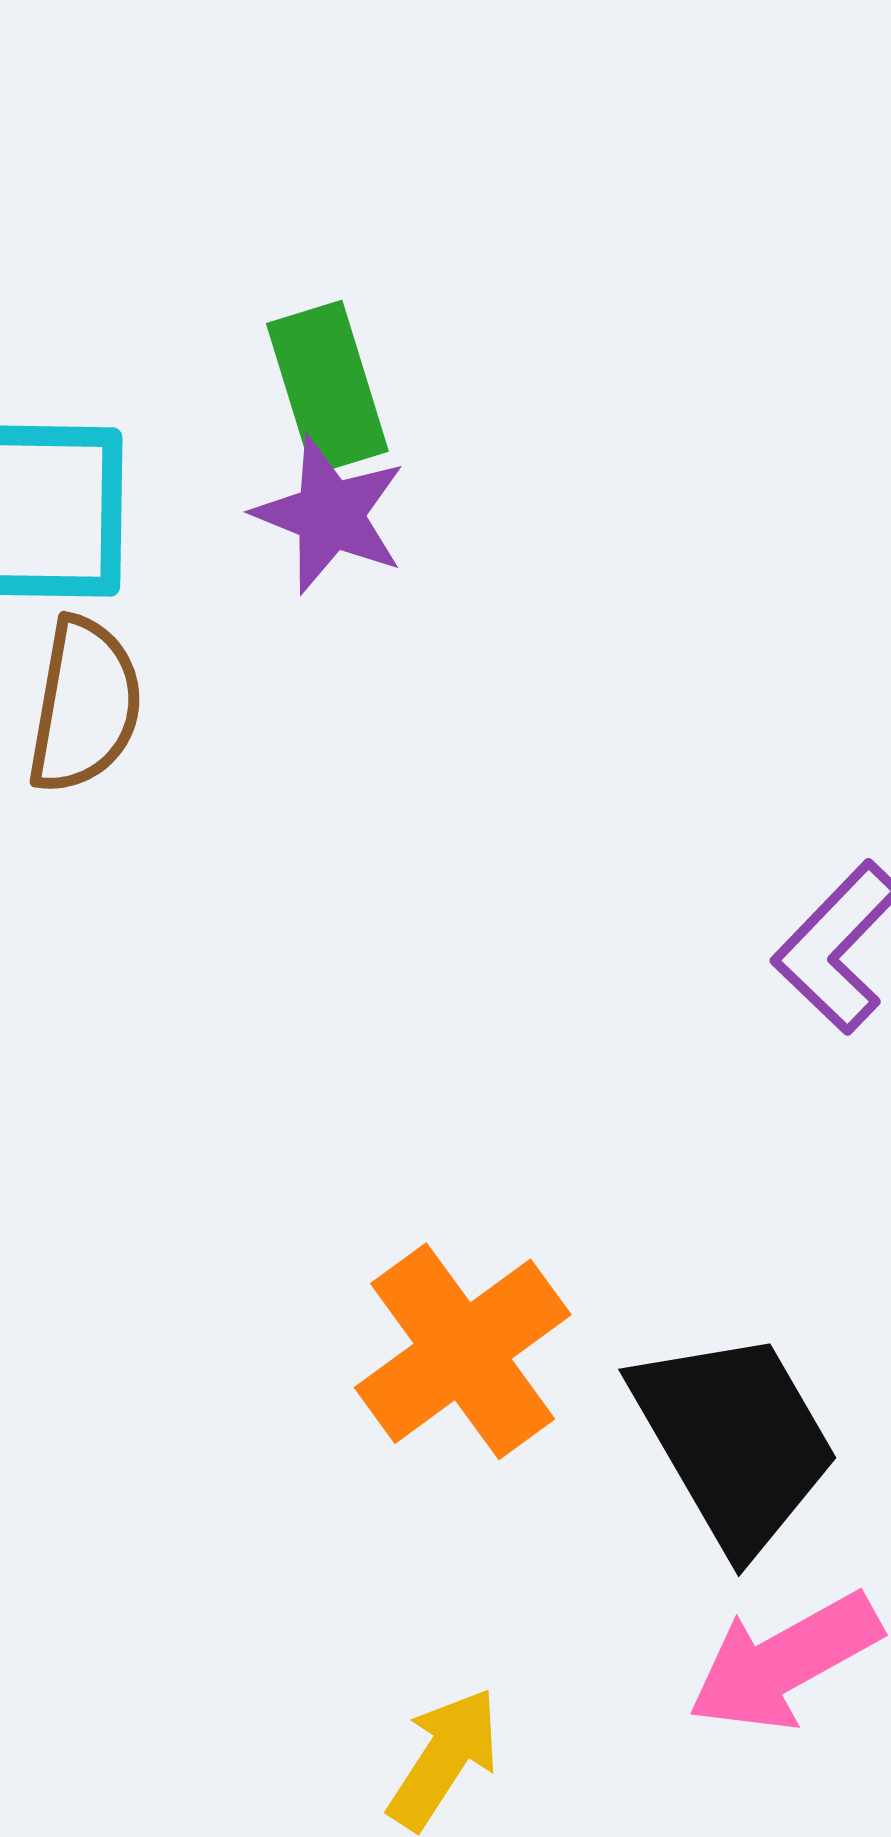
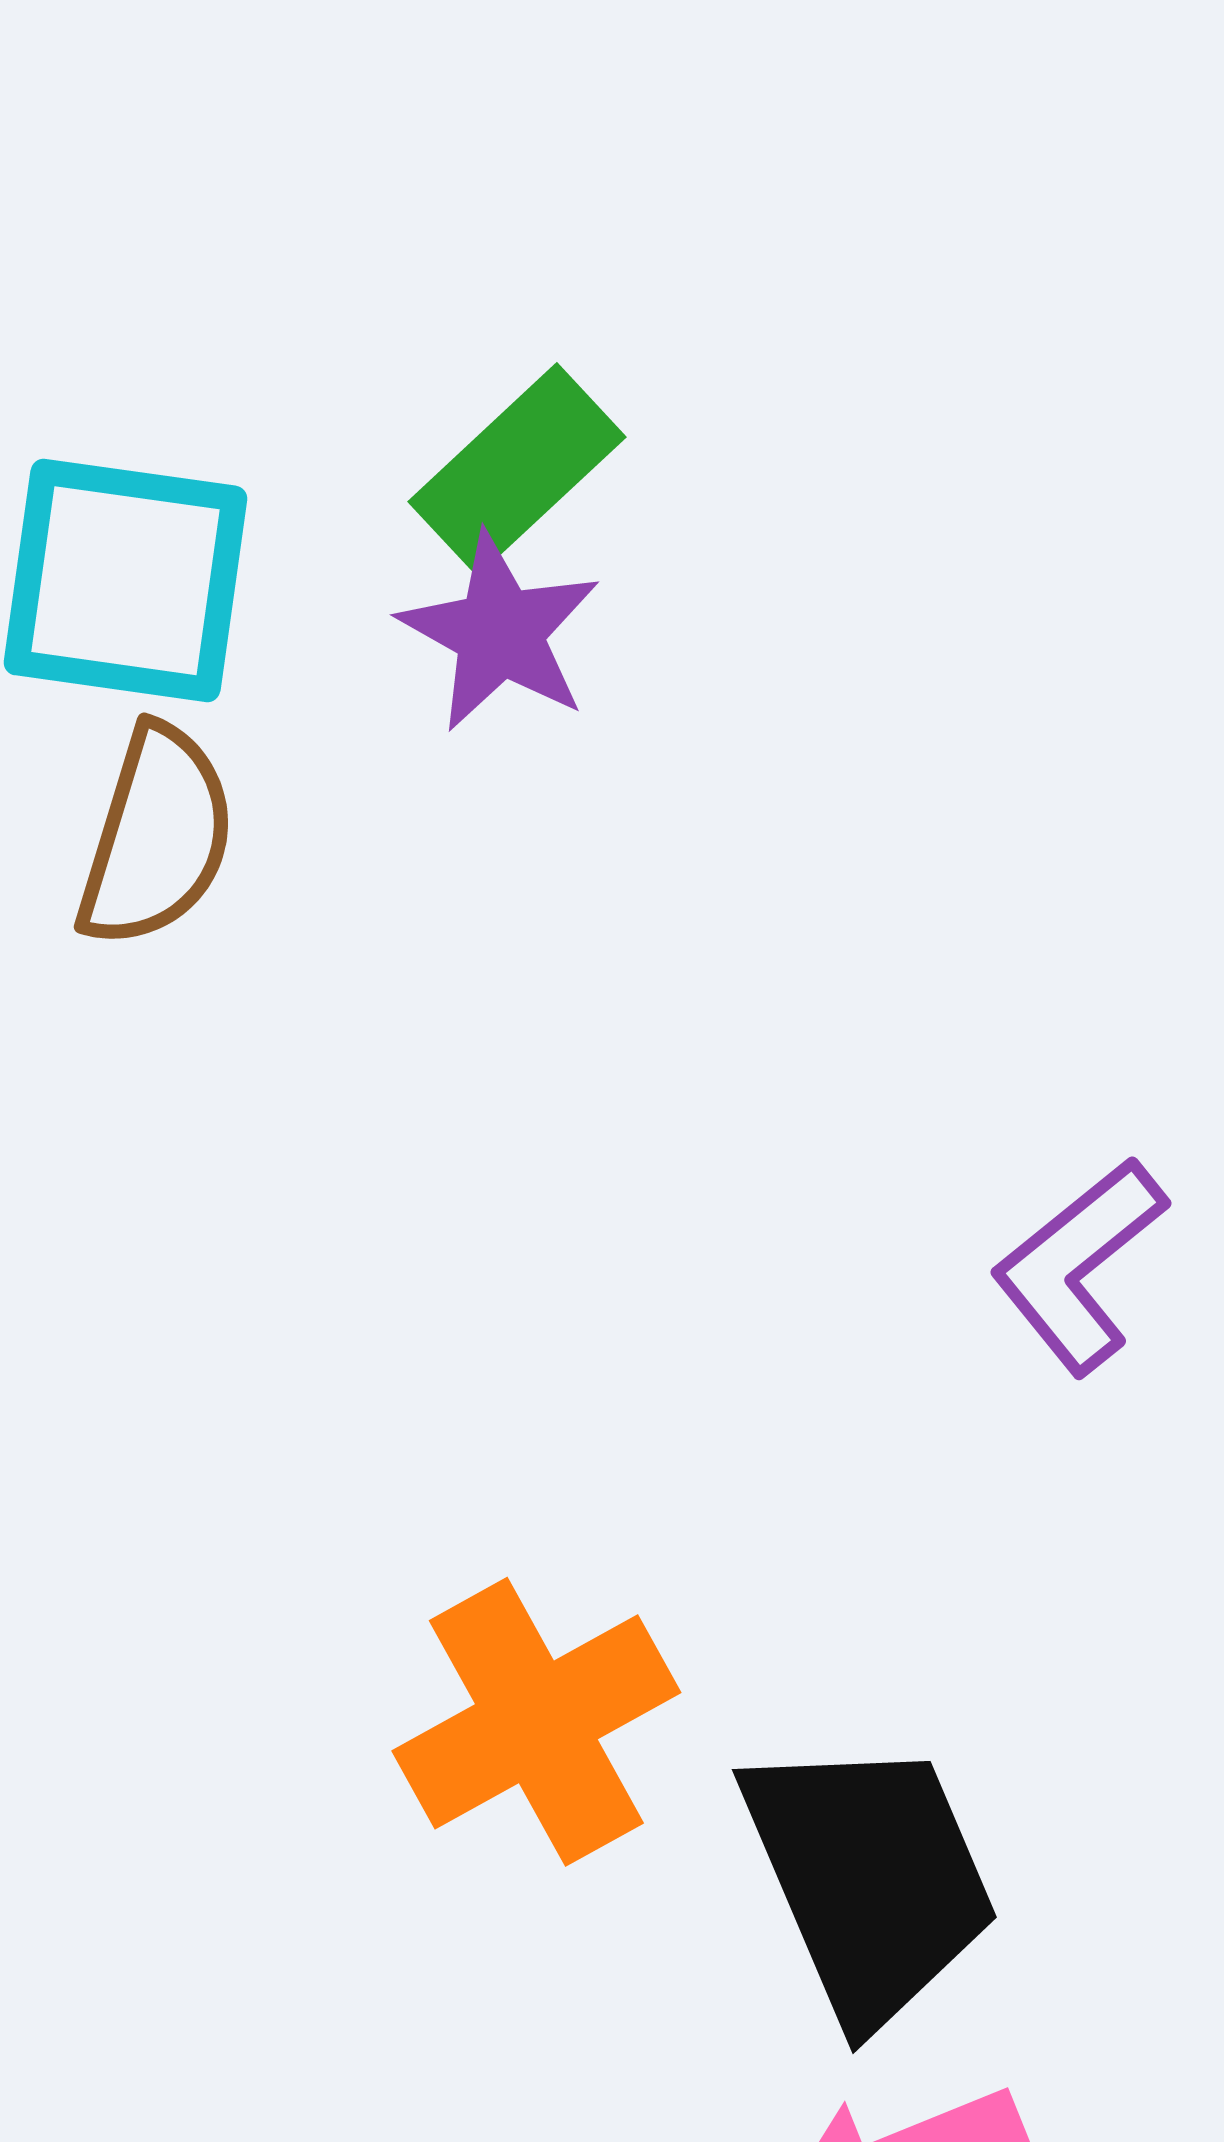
green rectangle: (327, 387) -> (517, 469), turned 57

